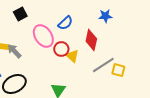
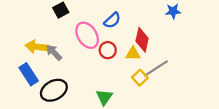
blue star: (105, 16) -> (173, 11), moved
yellow triangle: (72, 56) -> (133, 54), moved, turned -40
yellow square: (118, 70) -> (140, 78), moved, turned 32

